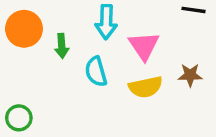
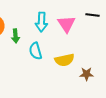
pink triangle: (144, 46) -> (66, 24), moved
brown star: (190, 75) -> (86, 74), moved

